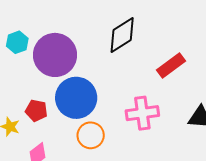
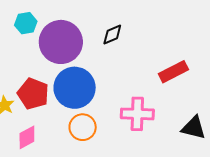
black diamond: (122, 35) -> (112, 35), moved, size x0.6
red pentagon: (36, 111) -> (33, 94), size x1.4

